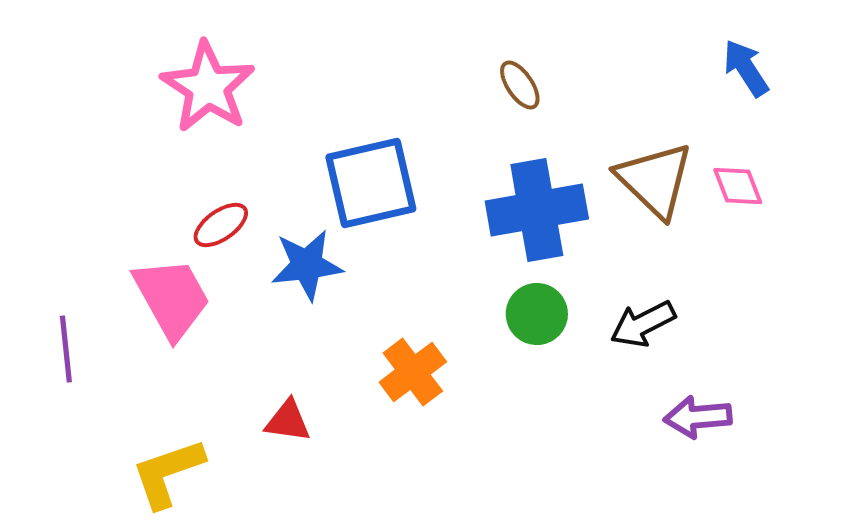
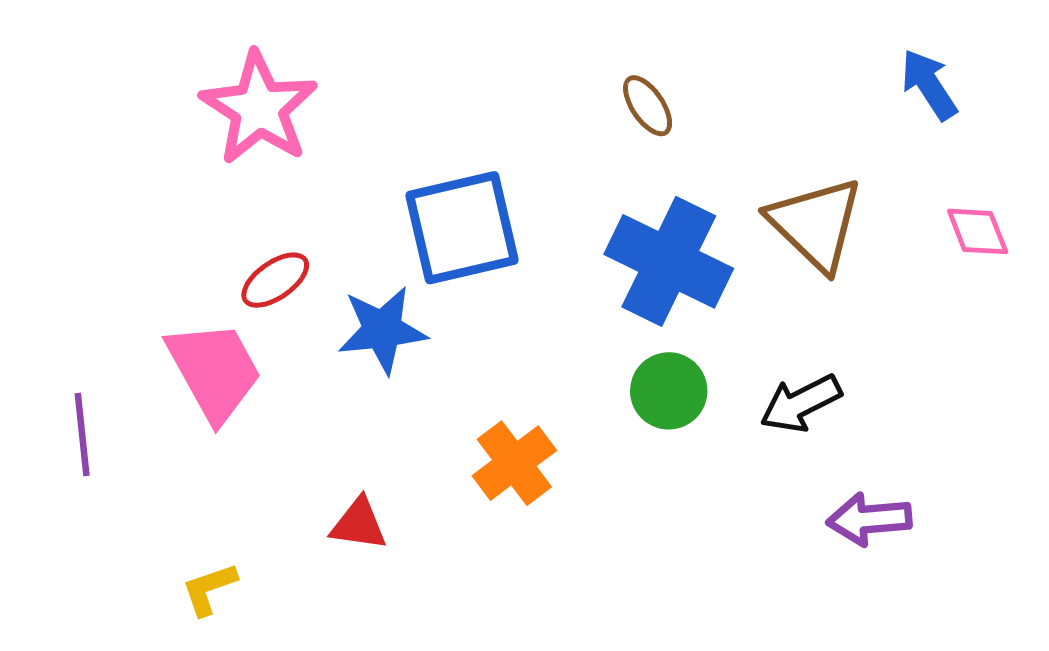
pink diamond: (738, 186) -> (978, 231), moved
blue cross: (537, 210) -> (669, 261), turned 36
yellow L-shape: (168, 473) -> (209, 589), size x0.6

